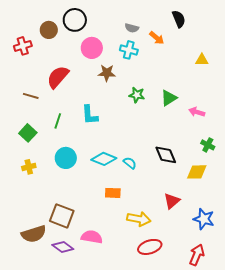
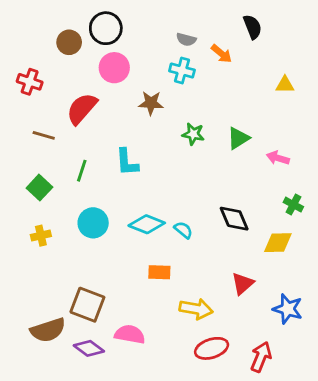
red cross: (23, 46) -> (30, 82), moved, turned 36
pink circle: (92, 48) -> (114, 68), moved
red arrow: (197, 255) -> (261, 357), moved

